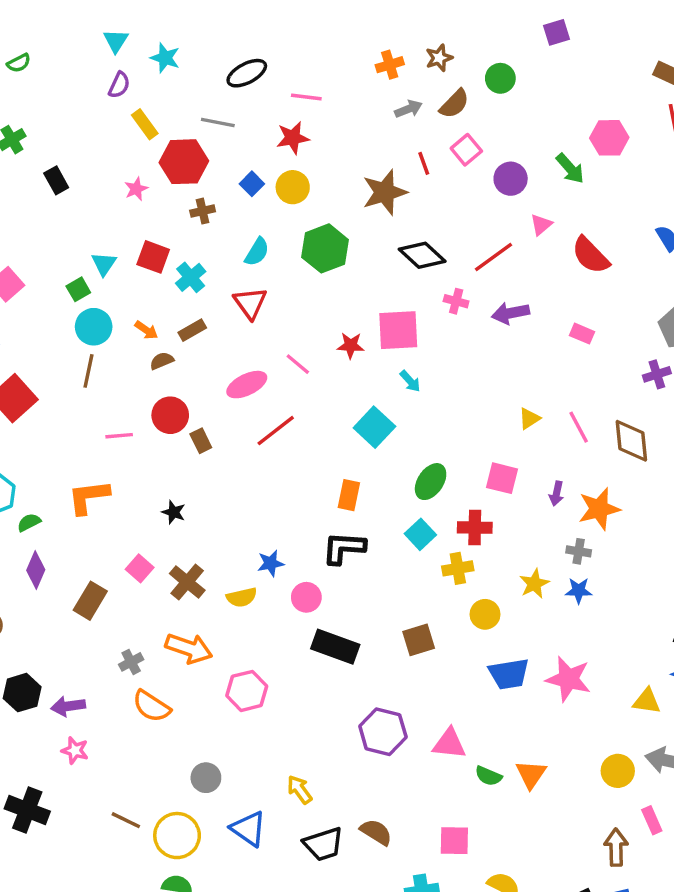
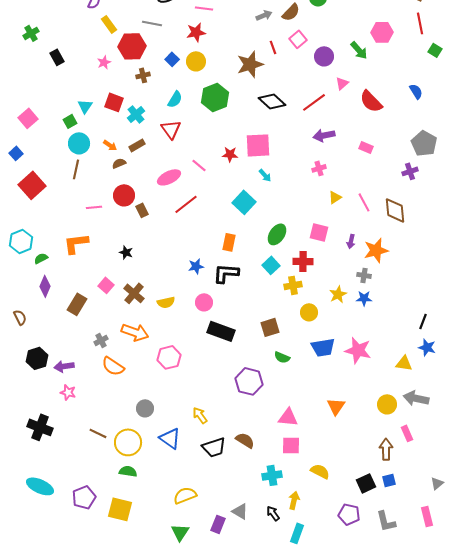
pink cross: (456, 301) -> (319, 168), moved, turned -32
blue star: (271, 563) -> (196, 266), moved
pink triangle: (449, 744) -> (288, 417), moved
green semicircle: (488, 776) -> (282, 357), moved

